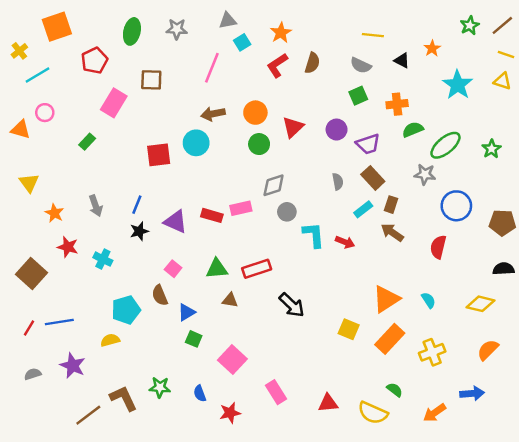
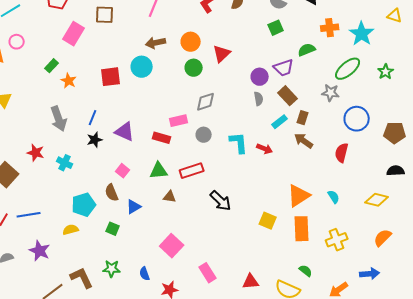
cyan star: (458, 85) -> (362, 34), moved
orange cross: (397, 104) -> (330, 28), moved
purple circle: (337, 130) -> (260, 77), moved
green semicircle: (413, 130) -> (307, 50), moved
gray arrow: (96, 206) -> (59, 119), size x1.4
gray circle: (287, 212) -> (204, 135), moved
orange star: (54, 213) -> (69, 81), moved
red rectangle: (212, 215) -> (162, 138), moved
green square: (194, 339) -> (113, 229), moved
orange rectangle: (390, 339) -> (302, 229), turned -45

